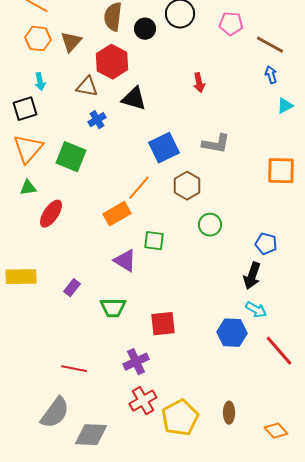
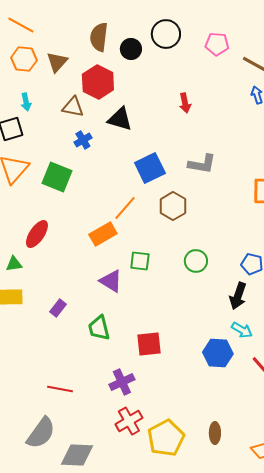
green triangle: (28, 188) -> (14, 264), moved
green circle: (210, 225) -> (196, 261), moved
green trapezoid: (113, 308) -> (99, 328), turned 76

